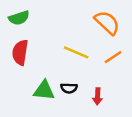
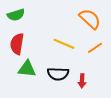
black semicircle: (69, 88) -> (58, 74), size x1.5
green triangle: (44, 90) -> (27, 69), moved

